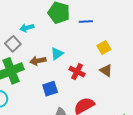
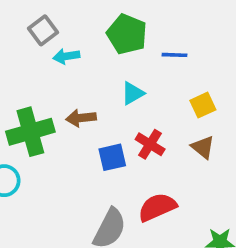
gray square: (13, 44) -> (43, 30), moved
cyan triangle: (57, 54) -> (133, 93), moved
blue square: (50, 89) -> (112, 157), moved

